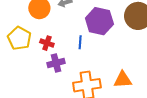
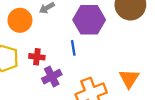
orange triangle: (123, 80) -> (129, 79), turned -42

